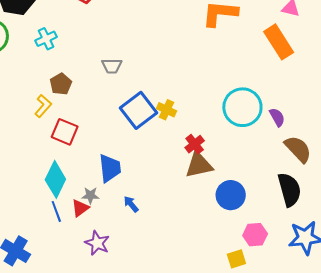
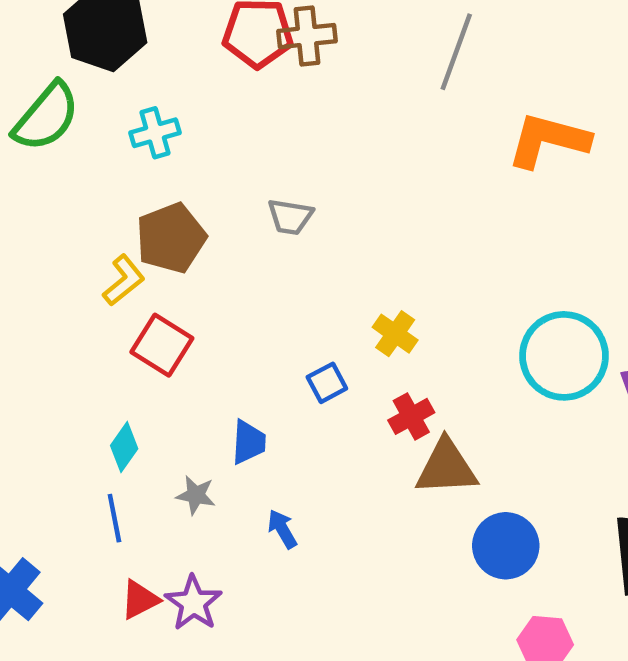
brown pentagon: (61, 84) -> (171, 238), size x1.4
blue square: (138, 110) -> (327, 383), moved, size x0.5
red cross: (195, 144) -> (411, 416), moved
blue trapezoid: (110, 168) -> (249, 442), size x0.7
cyan diamond: (55, 179) -> (124, 447), size x0.6
red triangle: (80, 208) -> (140, 600), moved

